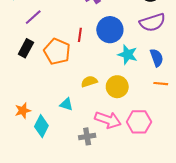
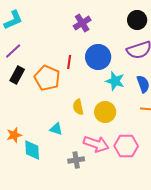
purple line: (33, 17) -> (13, 51), moved
yellow semicircle: (89, 82) -> (78, 107), turned -84
cyan diamond: (41, 126) -> (32, 150), turned -30

